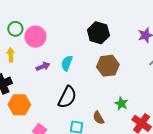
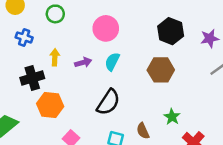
black hexagon: (98, 33) -> (171, 31), moved
pink circle: (35, 37) -> (106, 28), moved
yellow arrow: (11, 55) -> (55, 57), moved

